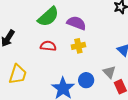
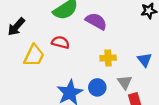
yellow cross: (78, 46) -> (108, 58), moved
yellow trapezoid: (18, 74) -> (34, 56), moved

